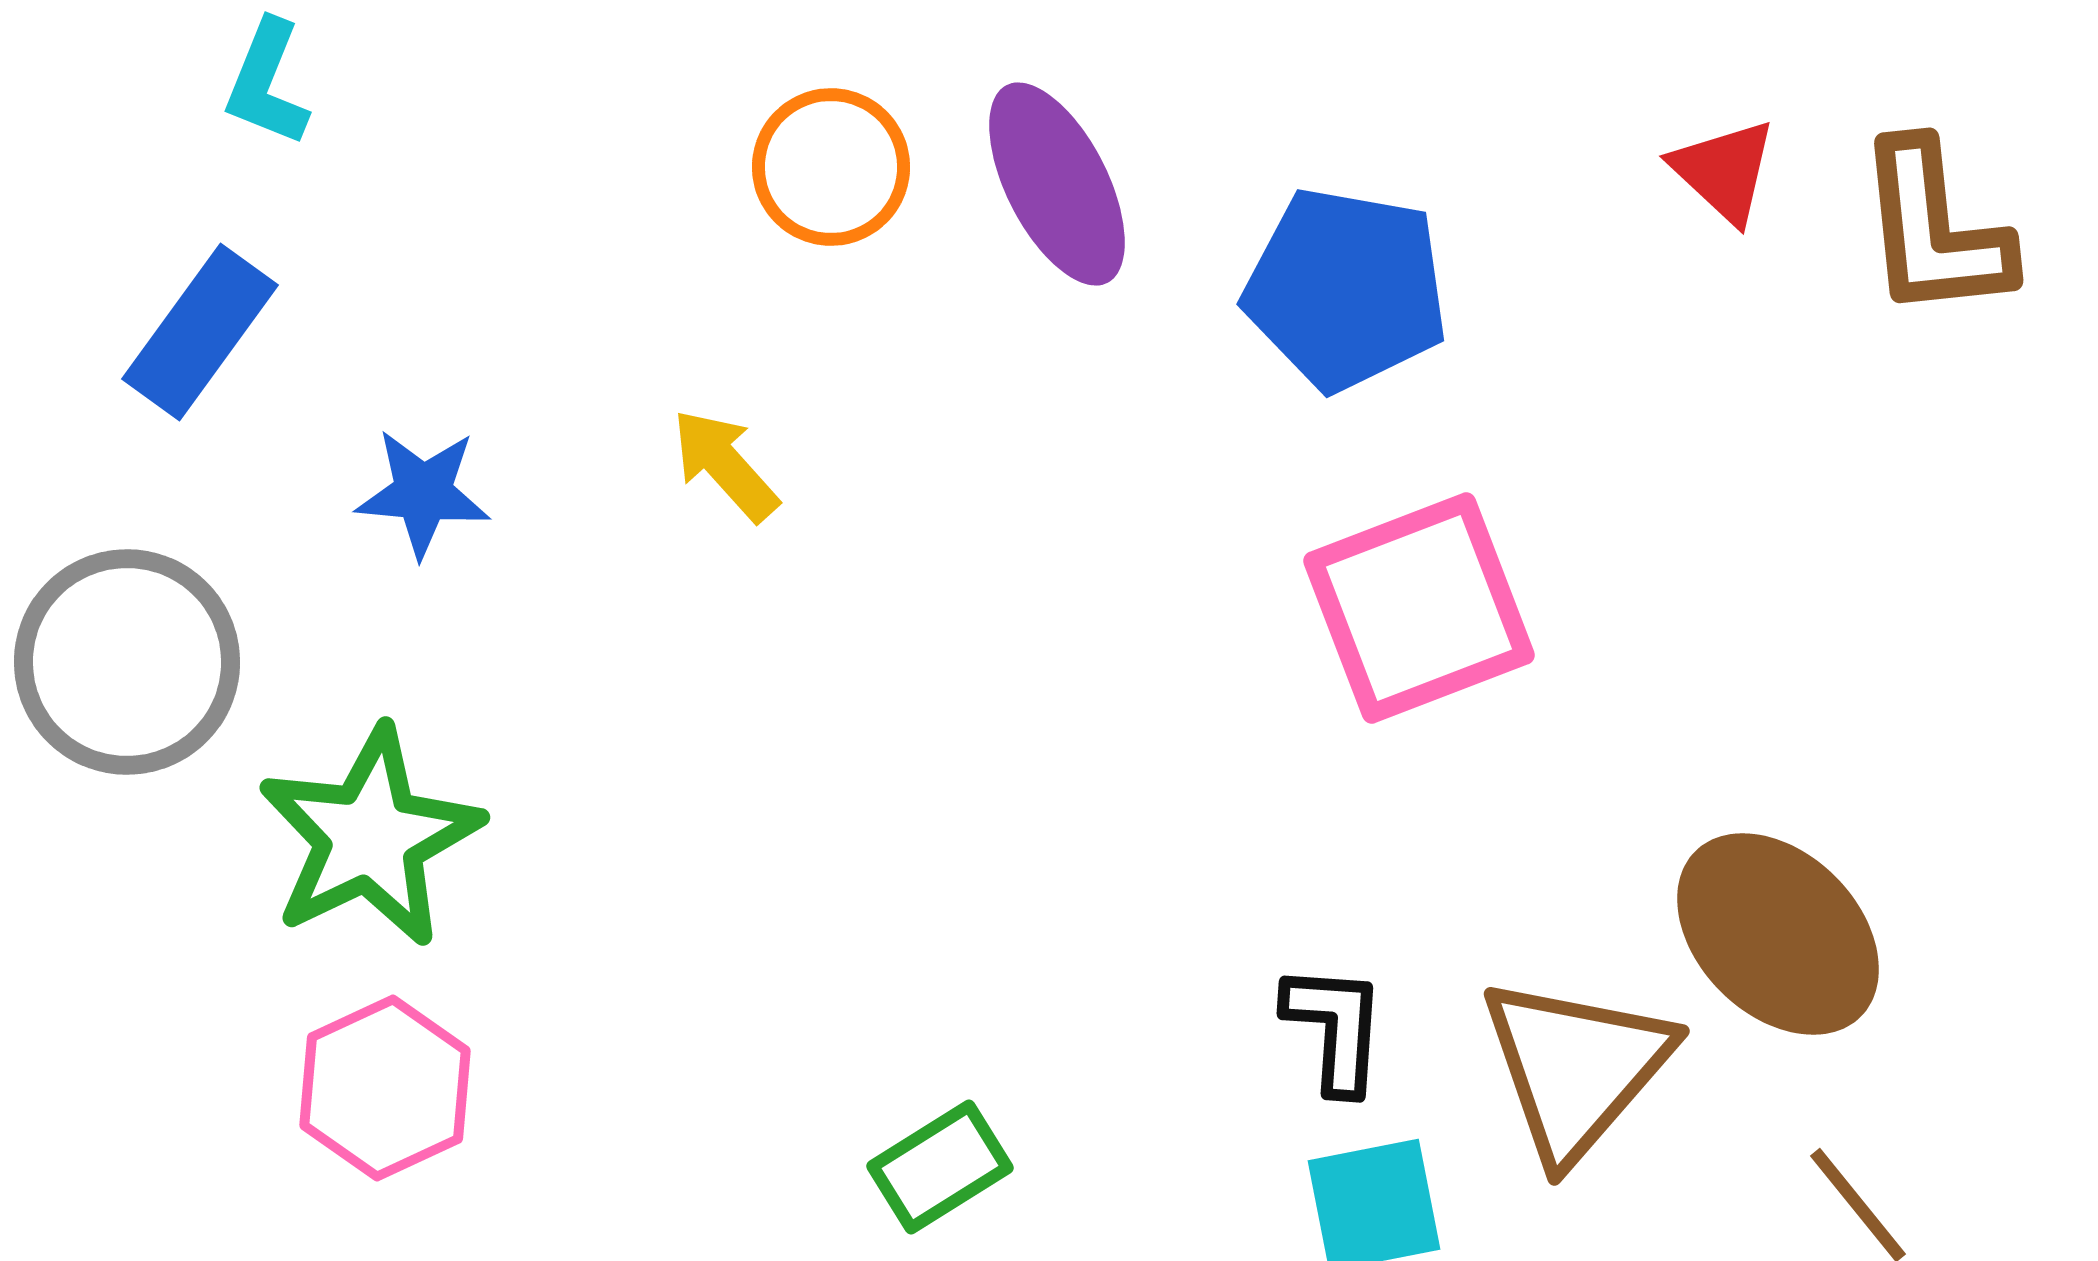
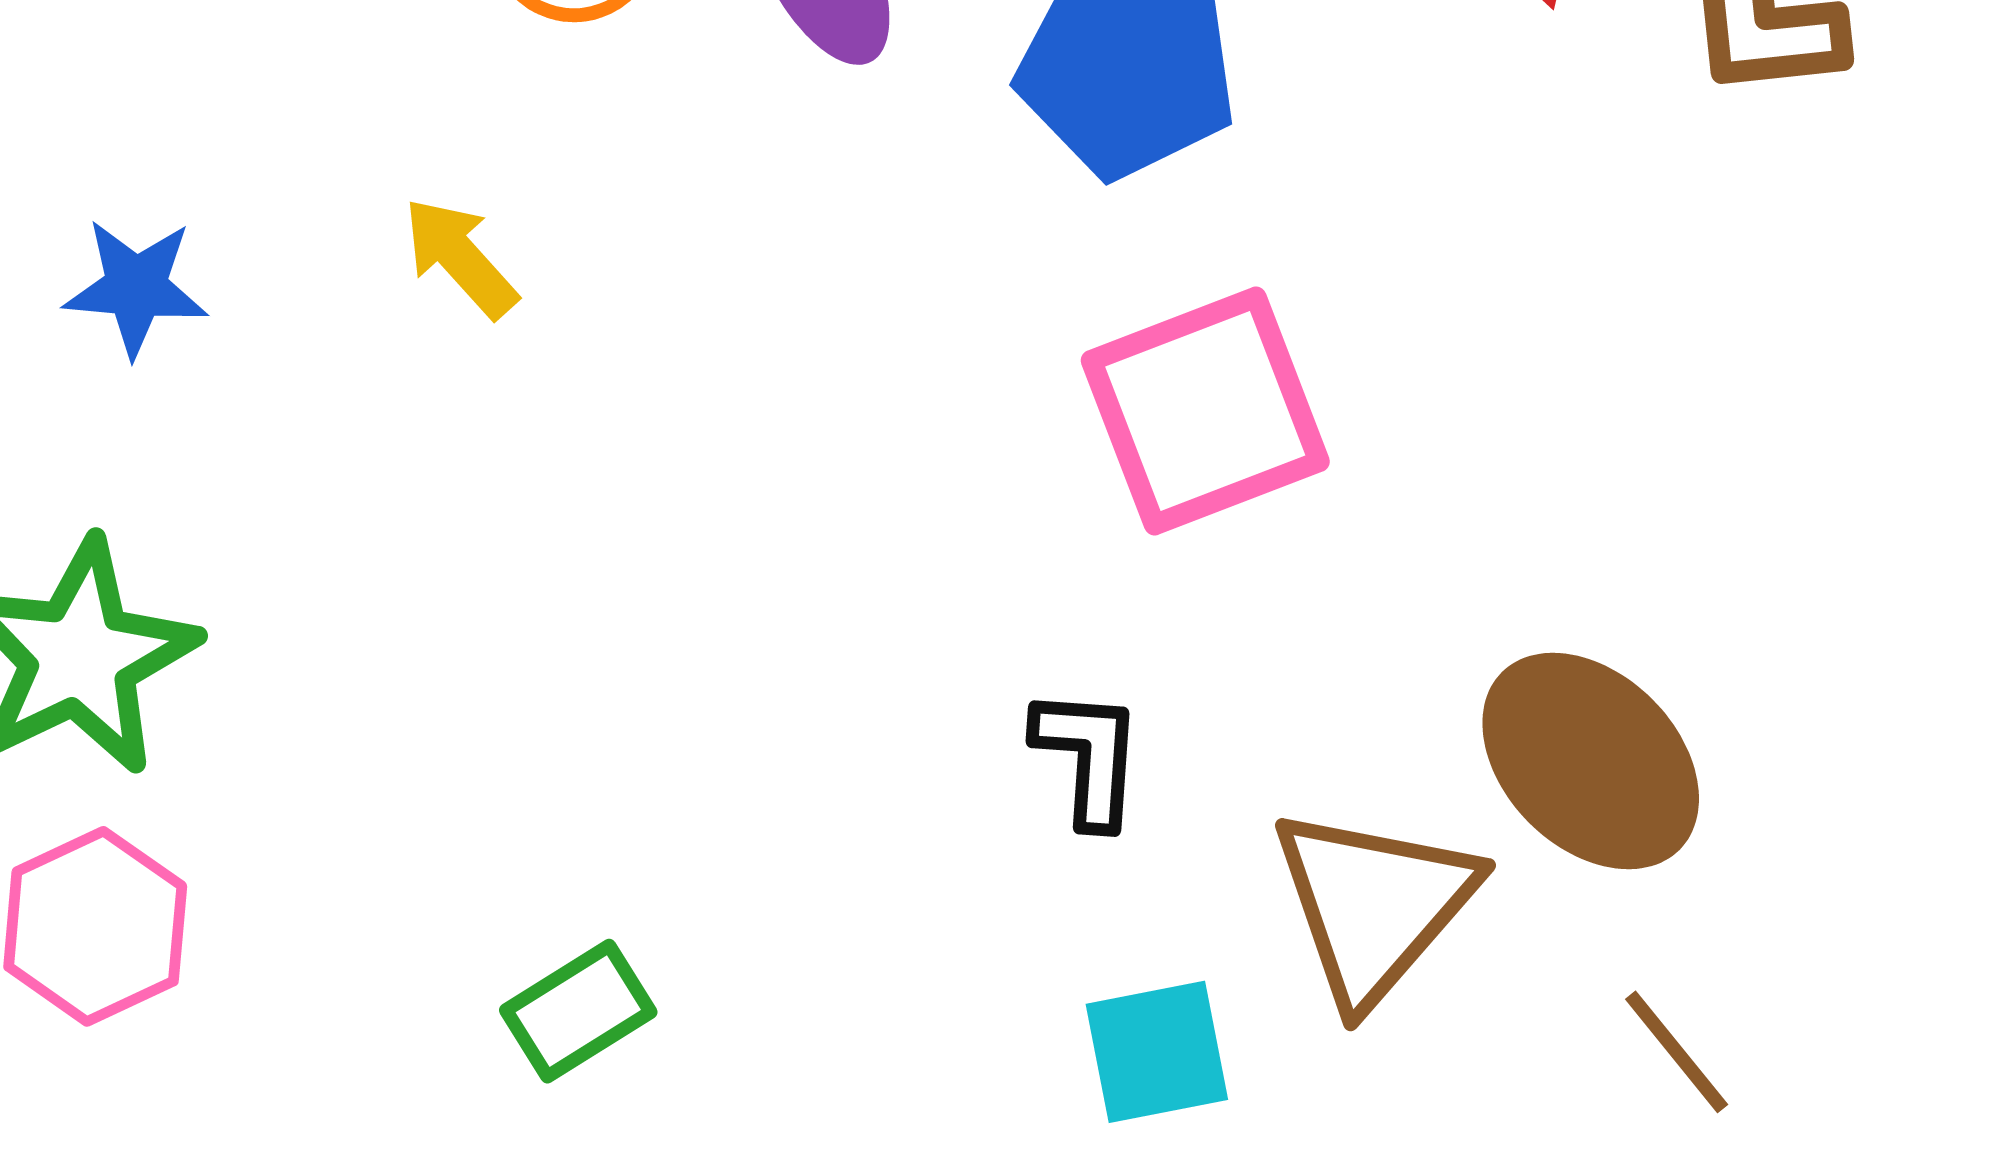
black L-shape: (1335, 1028) -> (1088, 757), moved
green rectangle: (940, 1167) -> (578, 1011), moved

